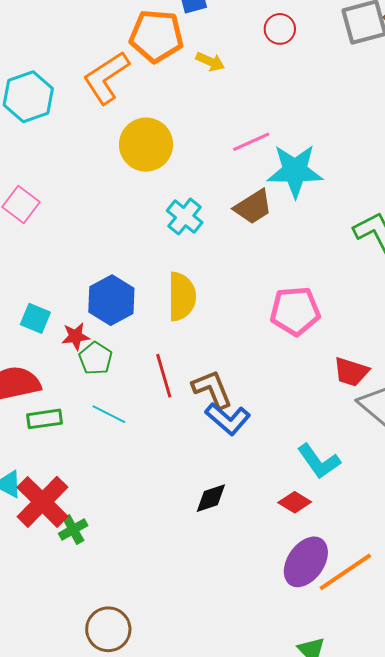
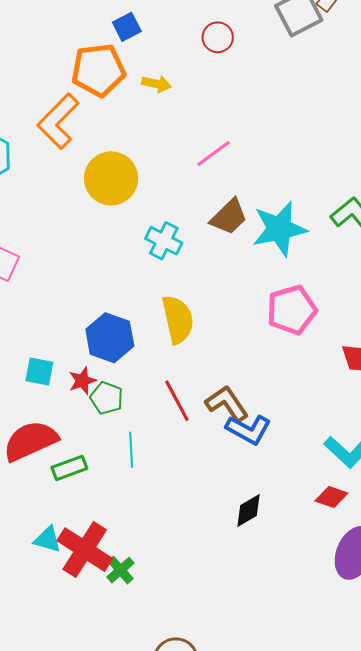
cyan star: (295, 171) -> (279, 229), moved
cyan line: (109, 414) -> (131, 450), turned 72

